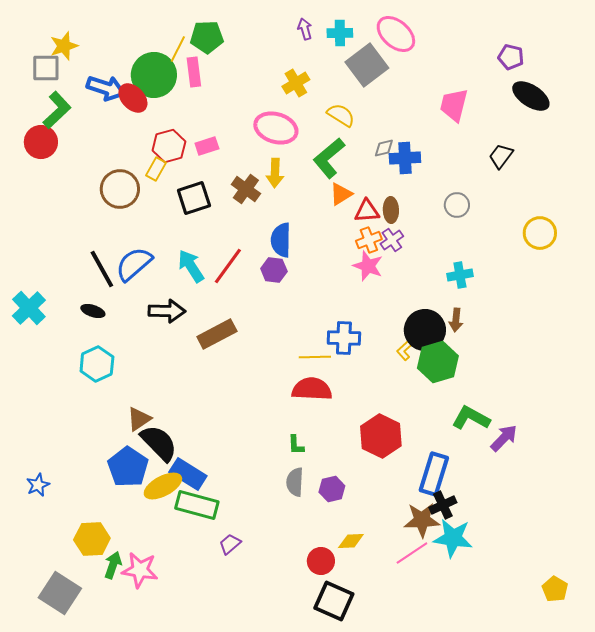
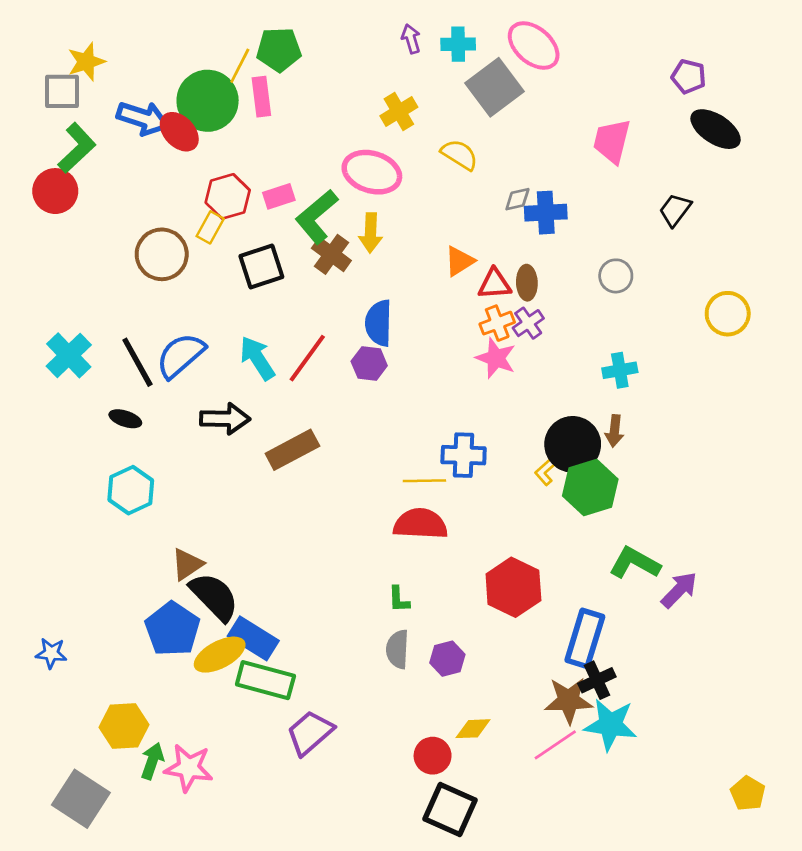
green L-shape: (329, 158) -> (317, 217), moved
cyan cross: (29, 308) -> (69, 355), moved
blue star: (38, 485) -> (51, 653), turned 30
purple trapezoid: (230, 544) -> (310, 733), size x1.6

